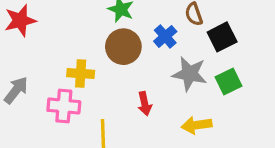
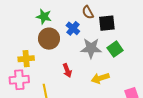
black square: (222, 37) -> (107, 23), turned 30

